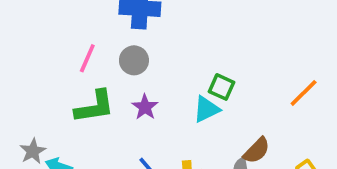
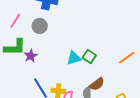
green square: (221, 87) -> (89, 56), moved
purple star: (145, 107) -> (31, 56), moved

